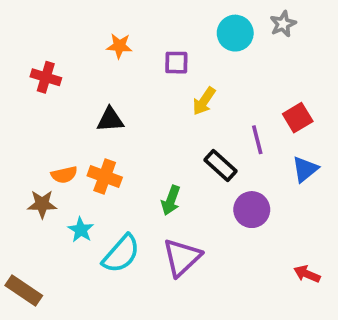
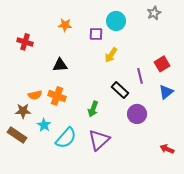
cyan circle: (235, 33) -> (116, 21), moved
brown rectangle: (24, 291) -> (17, 135), moved

